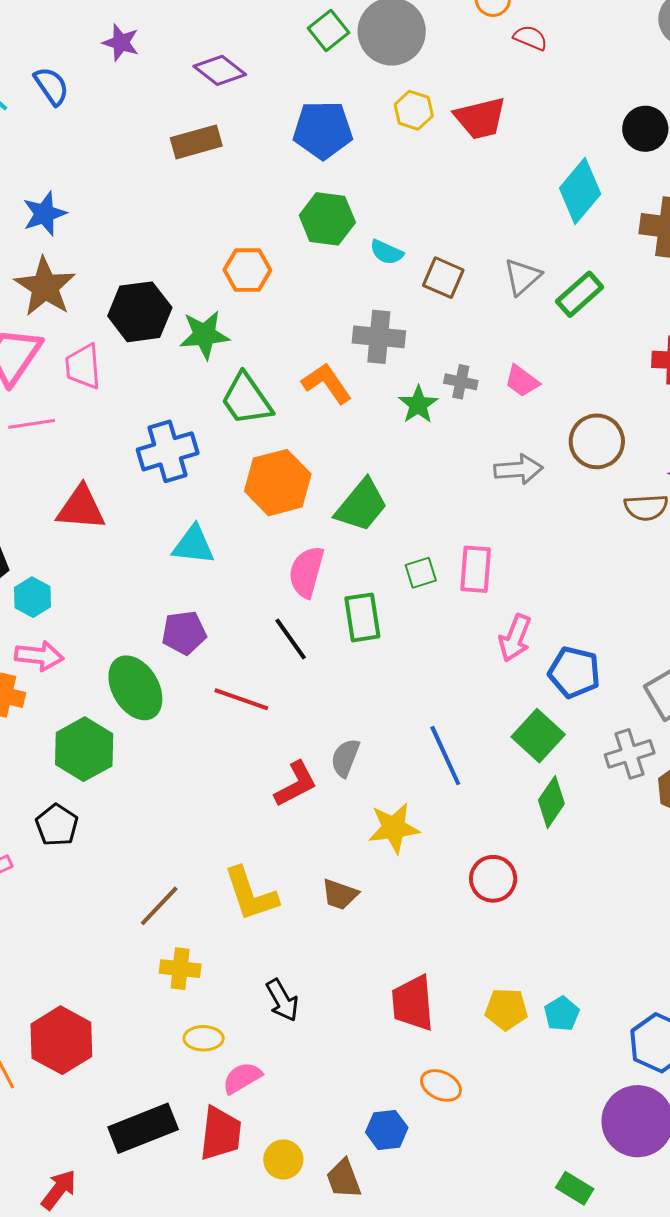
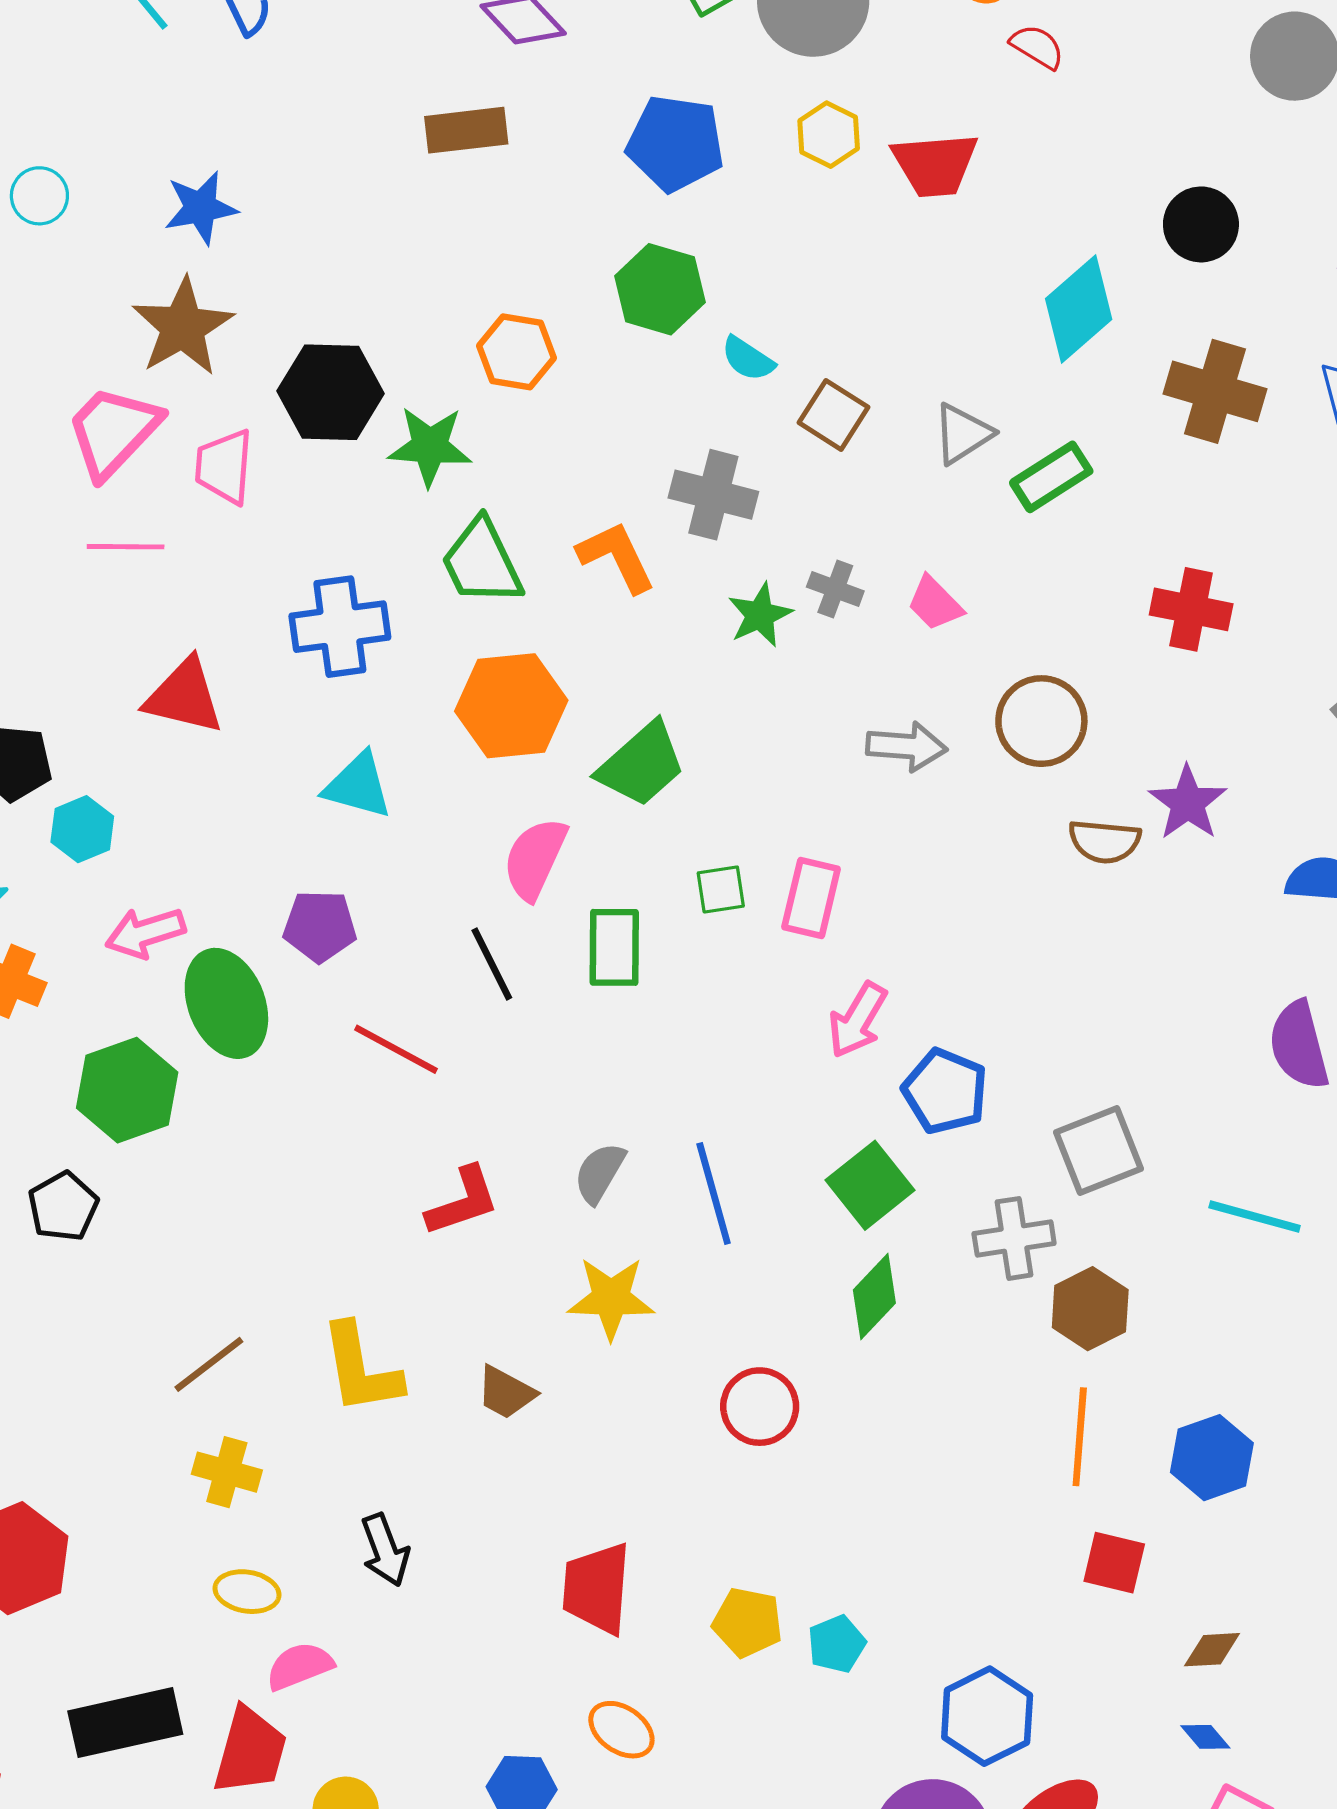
pink arrow: (39, 656) -> (145, 933), moved, turned 147
gray semicircle: (345, 758) -> (600, 1173), moved

